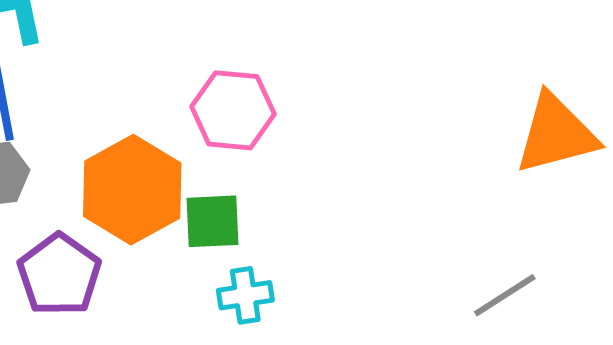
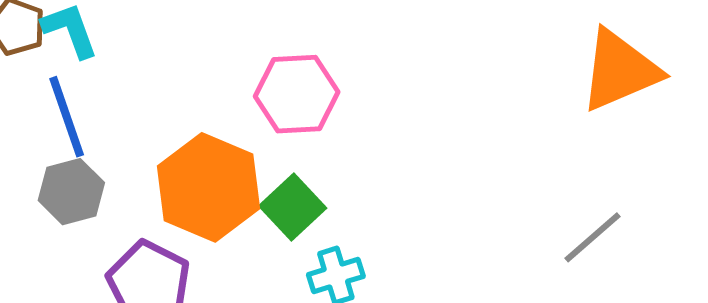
green square: (213, 221) -> (293, 207), turned -32

